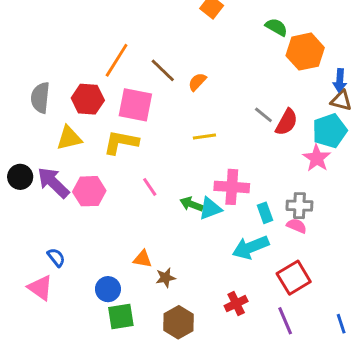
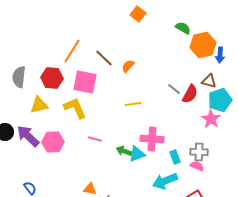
blue arrow: (340, 80) -> (220, 55), moved
brown triangle: (341, 101) -> (209, 81), moved
yellow L-shape: (121, 142) -> (75, 108), turned 55
pink line: (150, 187) -> (95, 139), turned -40

